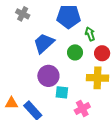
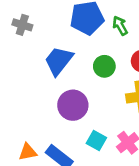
green arrow: (90, 34) -> (120, 26), moved
cyan square: (62, 92) -> (96, 140), moved, turned 32

